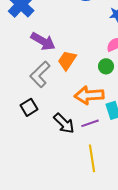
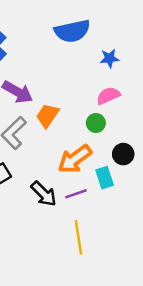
orange arrow: (89, 95) -> (75, 159), turned -32

